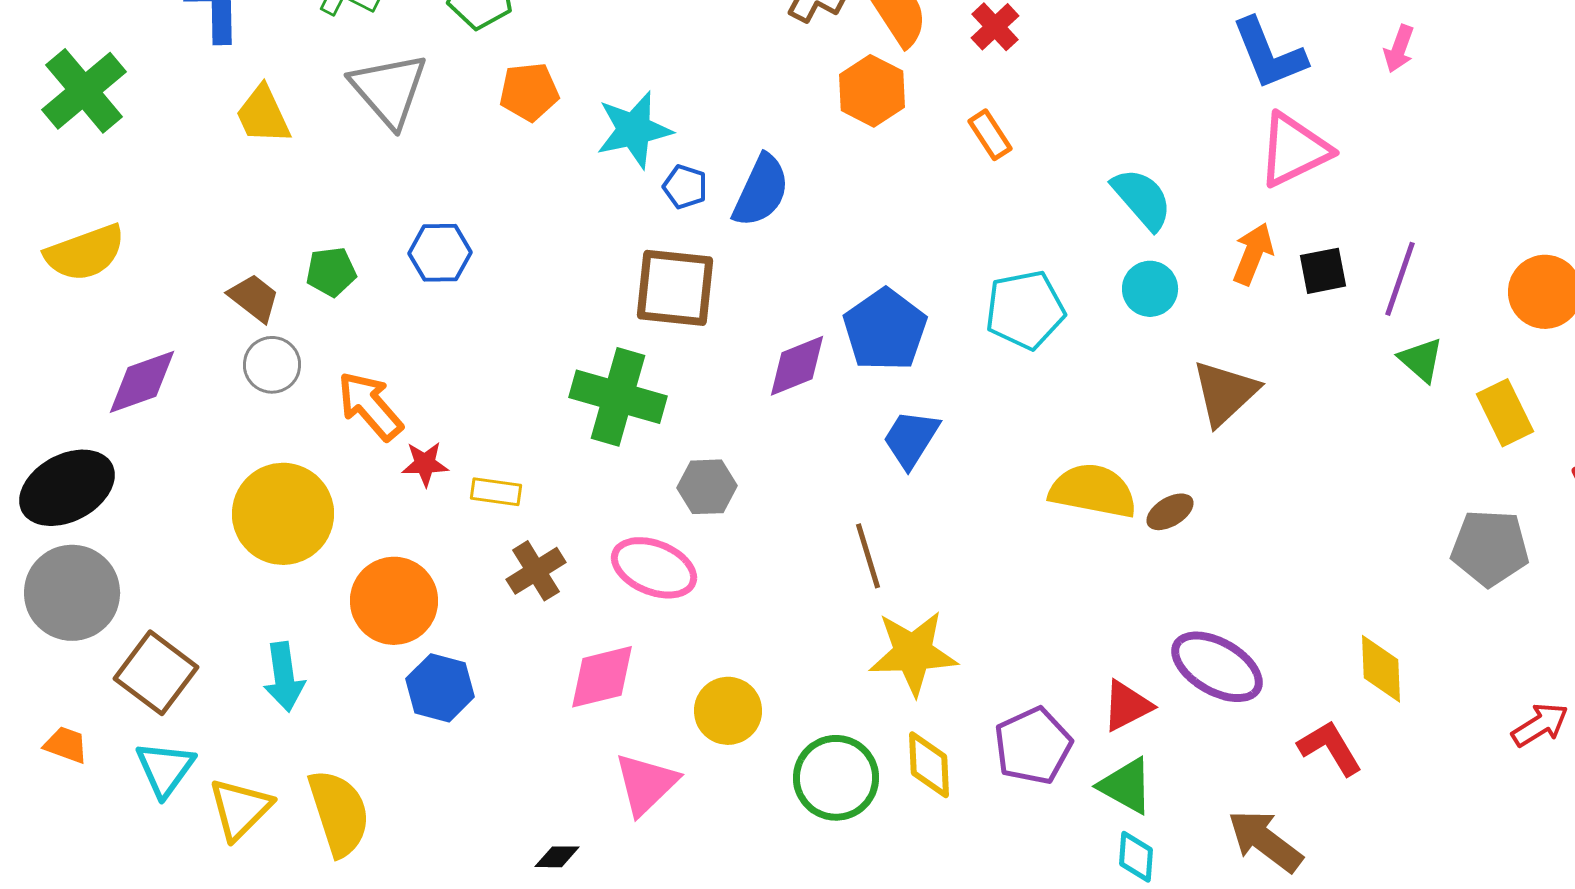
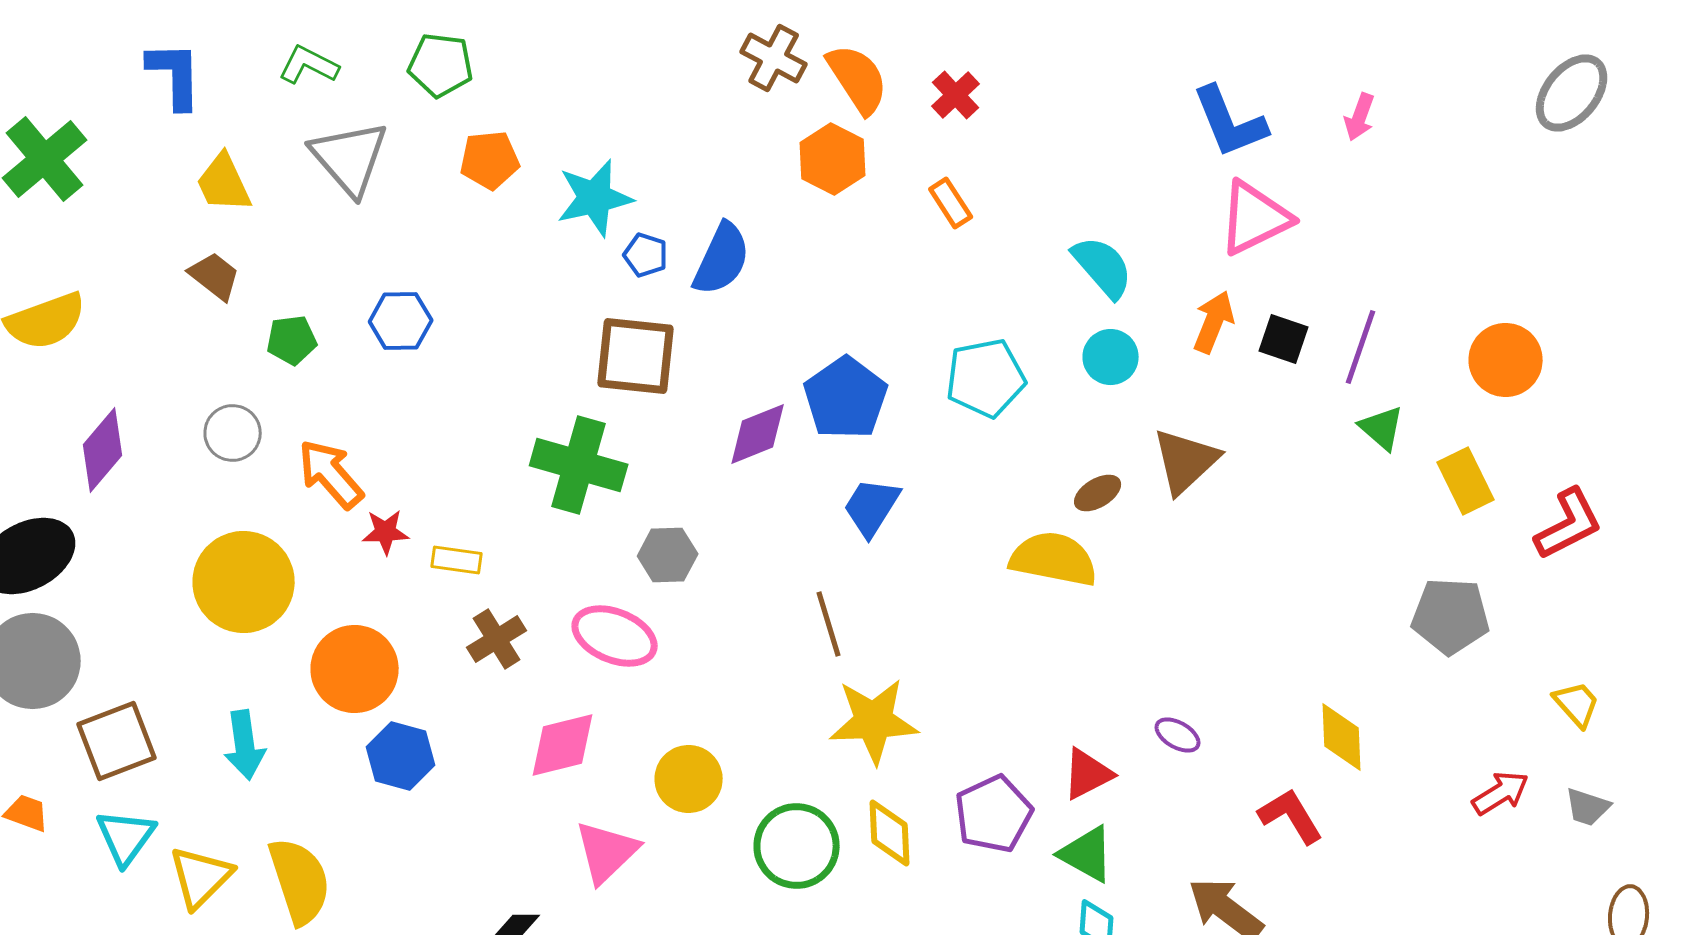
black square: (1323, 271) -> (1284, 339), turned 30
brown trapezoid: (254, 298) -> (215, 276), moved
purple diamond: (142, 382) -> (103, 450), turned -30
brown ellipse: (1170, 512) -> (1098, 493), moved
purple ellipse: (1217, 667) -> (1178, 735), size x0.5
brown square: (156, 673) -> (117, 741), turned 32

